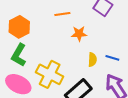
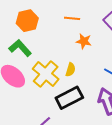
green L-shape: (19, 55) -> (20, 48), turned 95
yellow semicircle: (92, 60) -> (70, 70), moved

